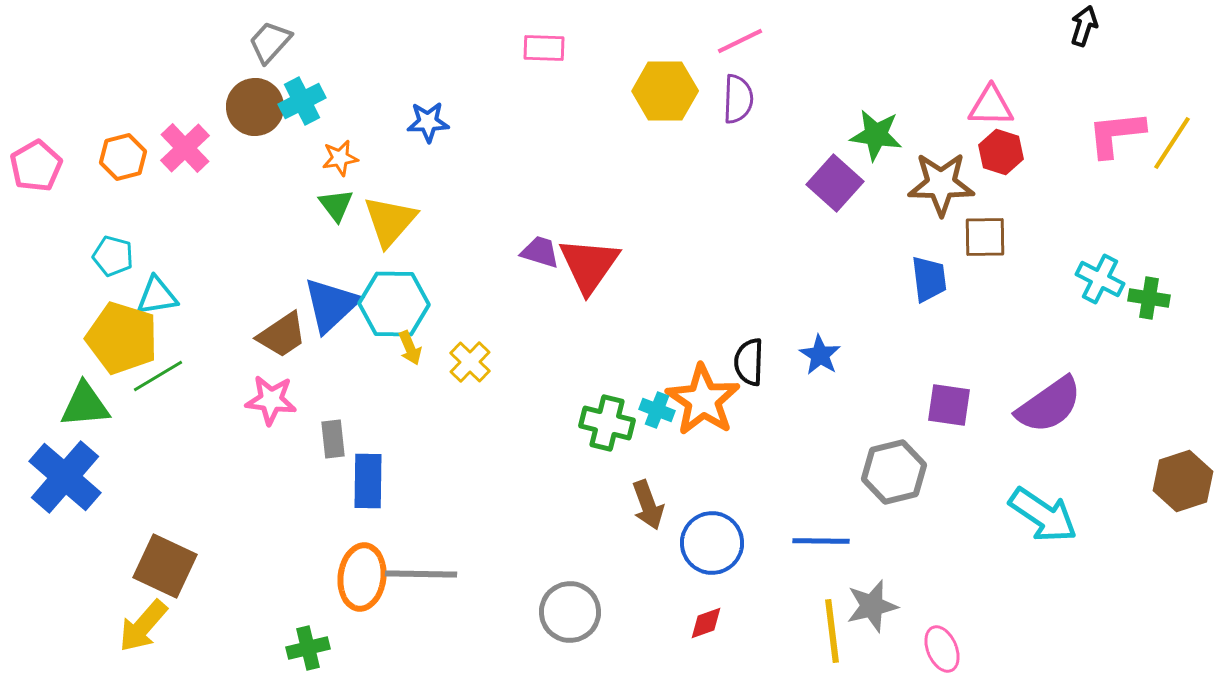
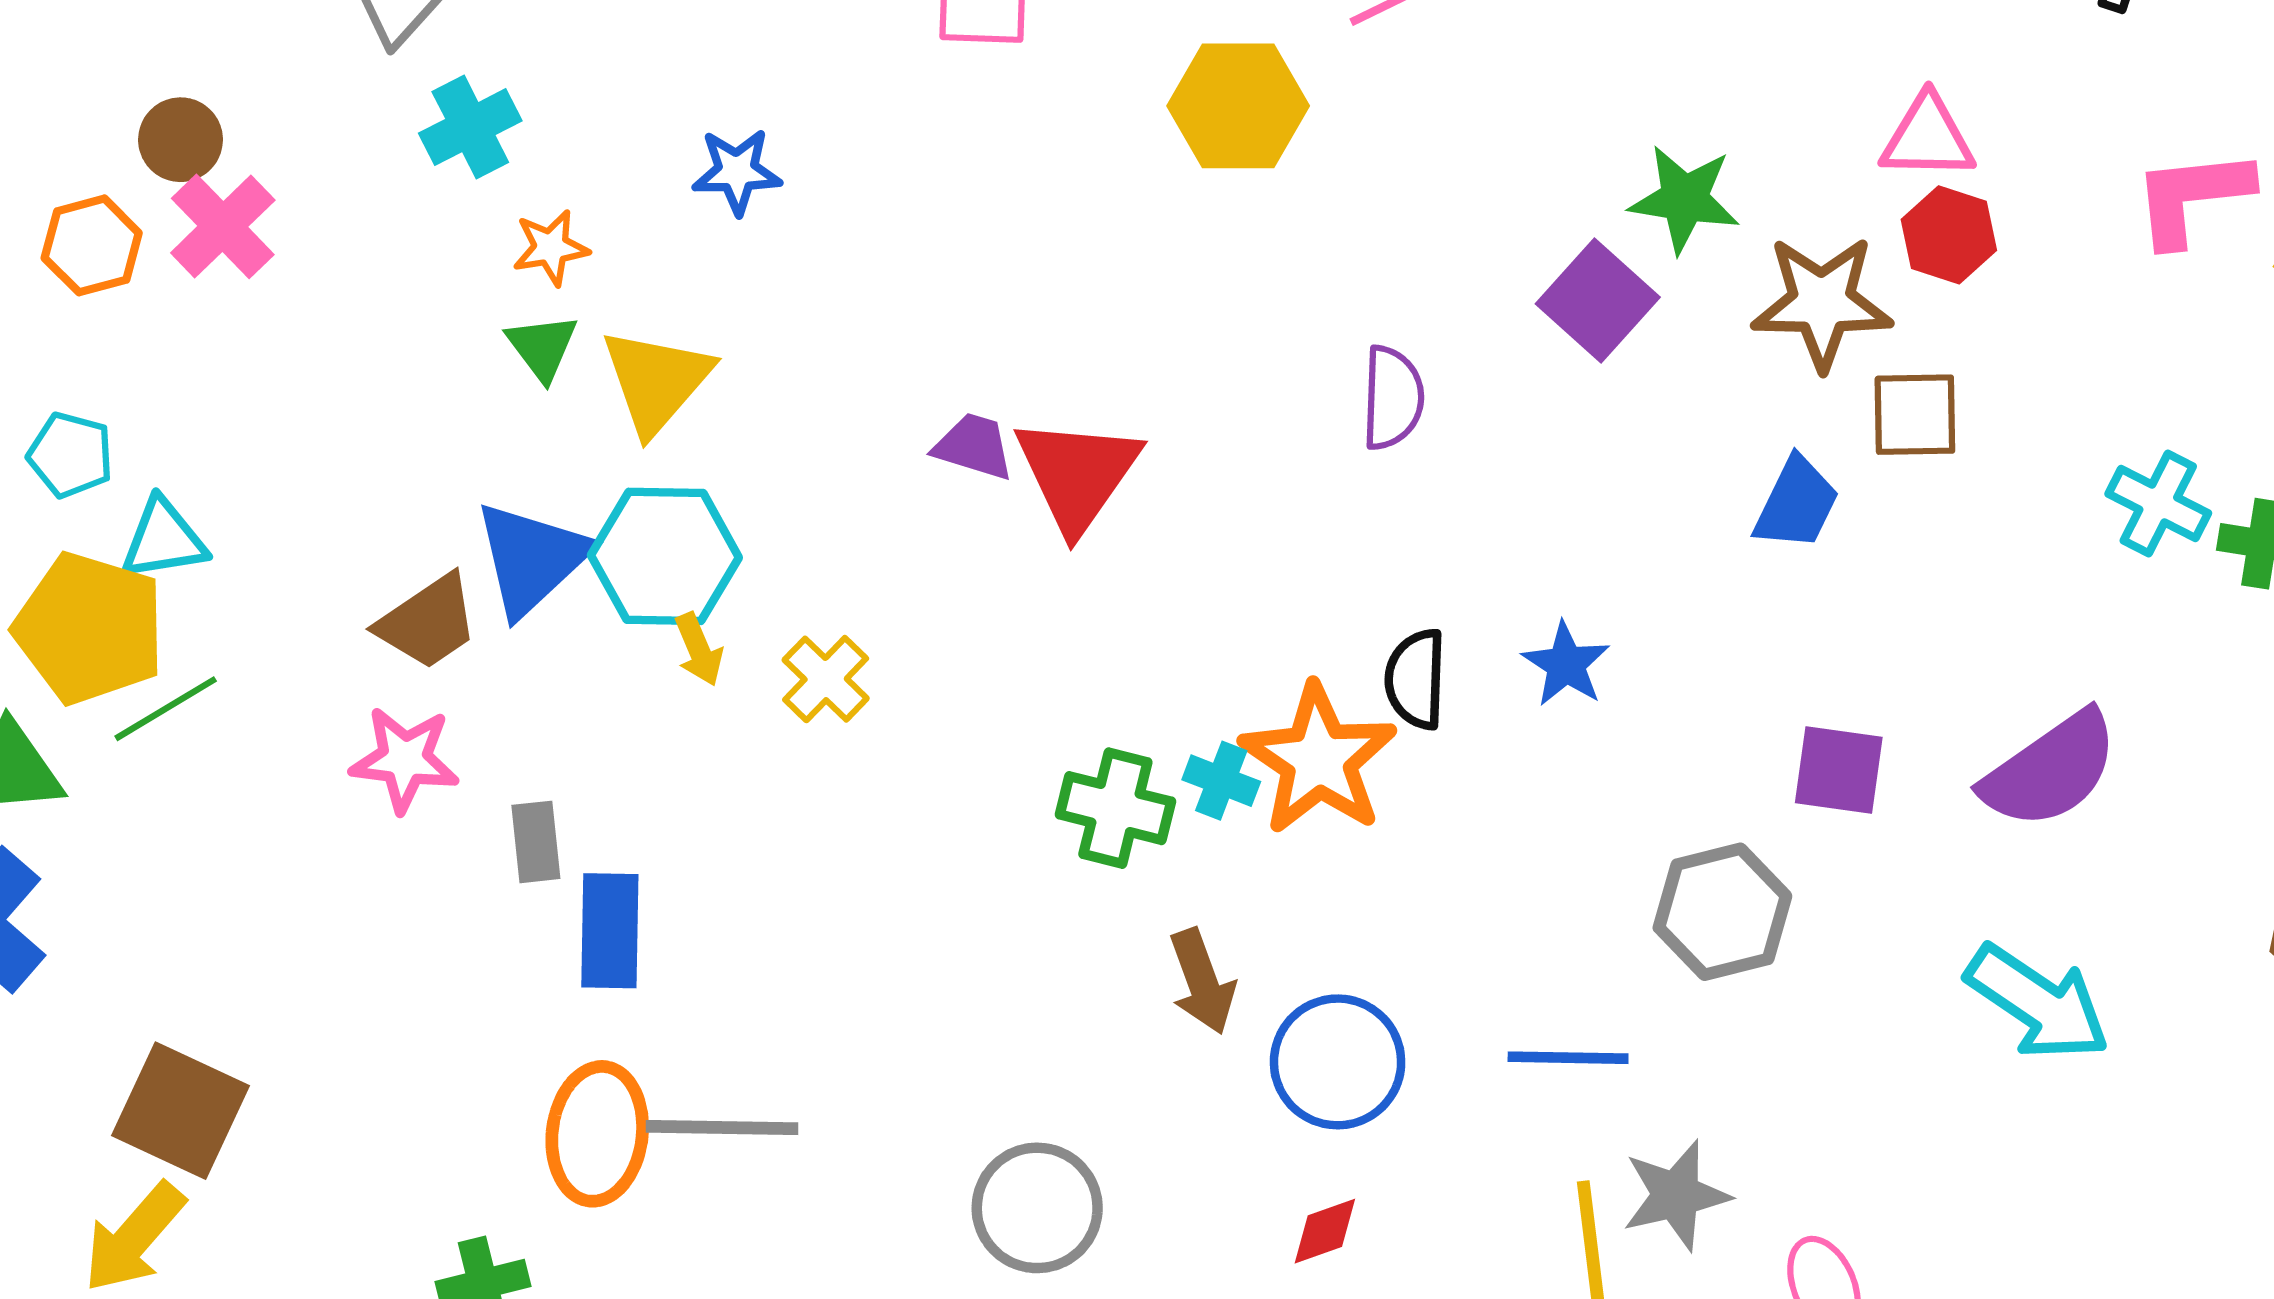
purple semicircle: (738, 99) -> (1393, 398), moved
brown circle: (255, 107) -> (181, 140), moved, size x0.7
blue trapezoid: (929, 279) -> (1797, 504), turned 33

